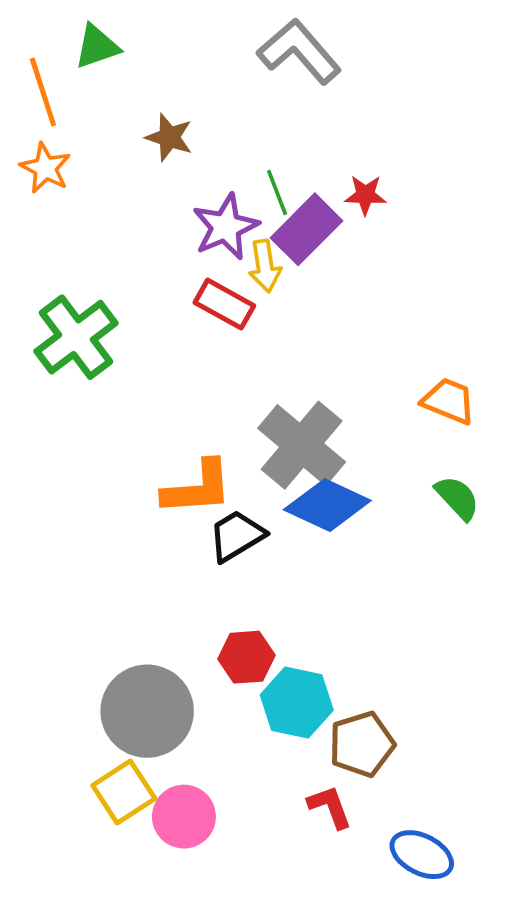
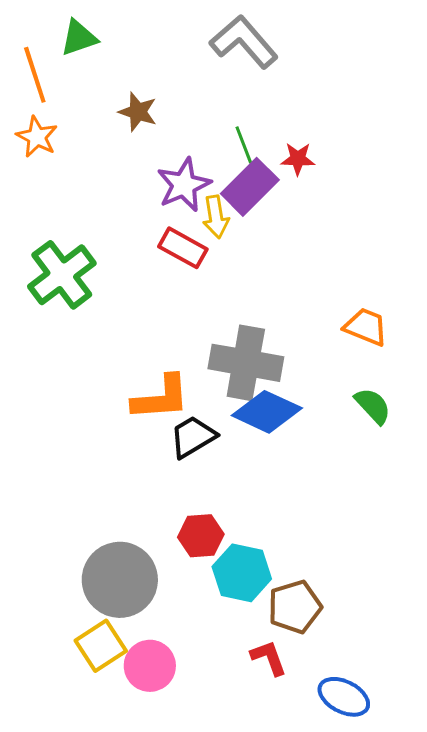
green line: (277, 192) -> (244, 145), moved
gray cross: (302, 445) -> (246, 363), turned -30

